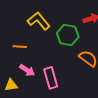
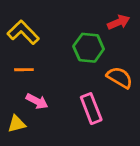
yellow L-shape: (39, 21) -> (23, 32), moved
pink rectangle: (51, 78) -> (91, 109), moved

